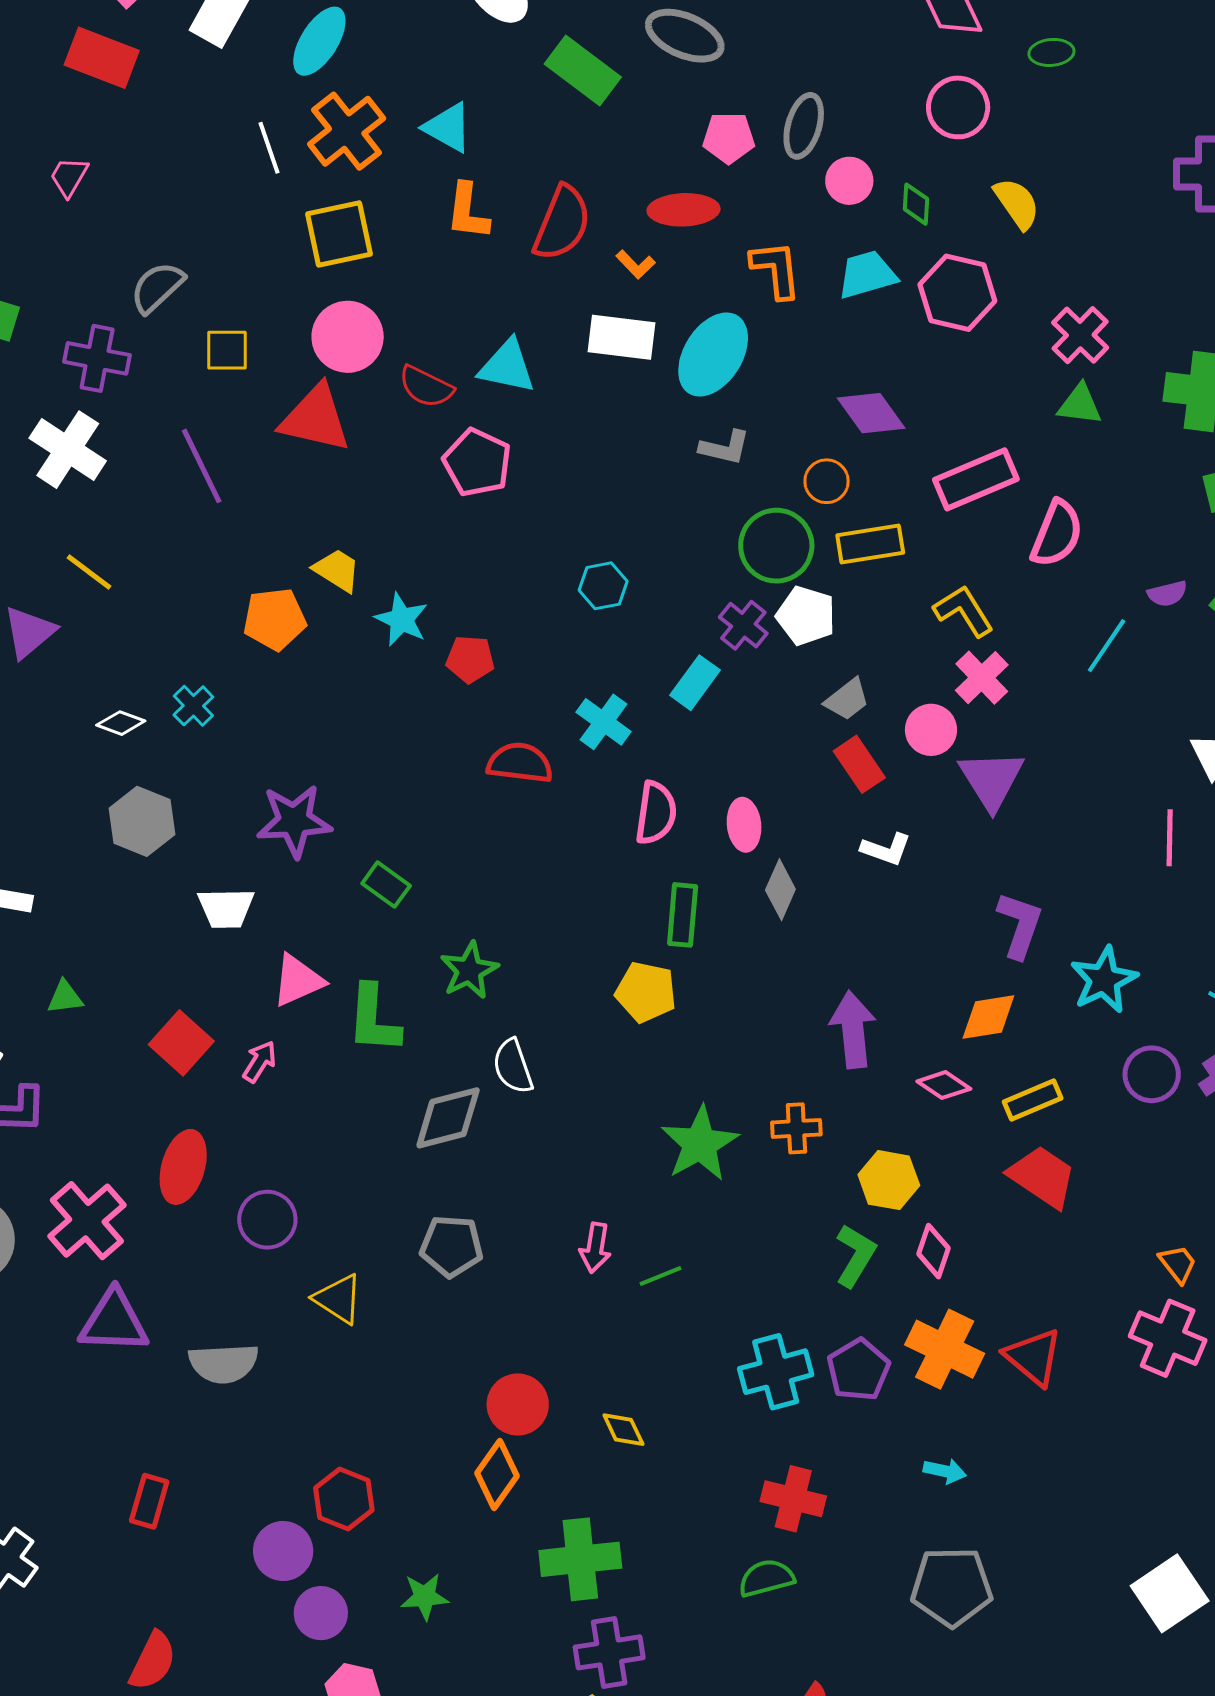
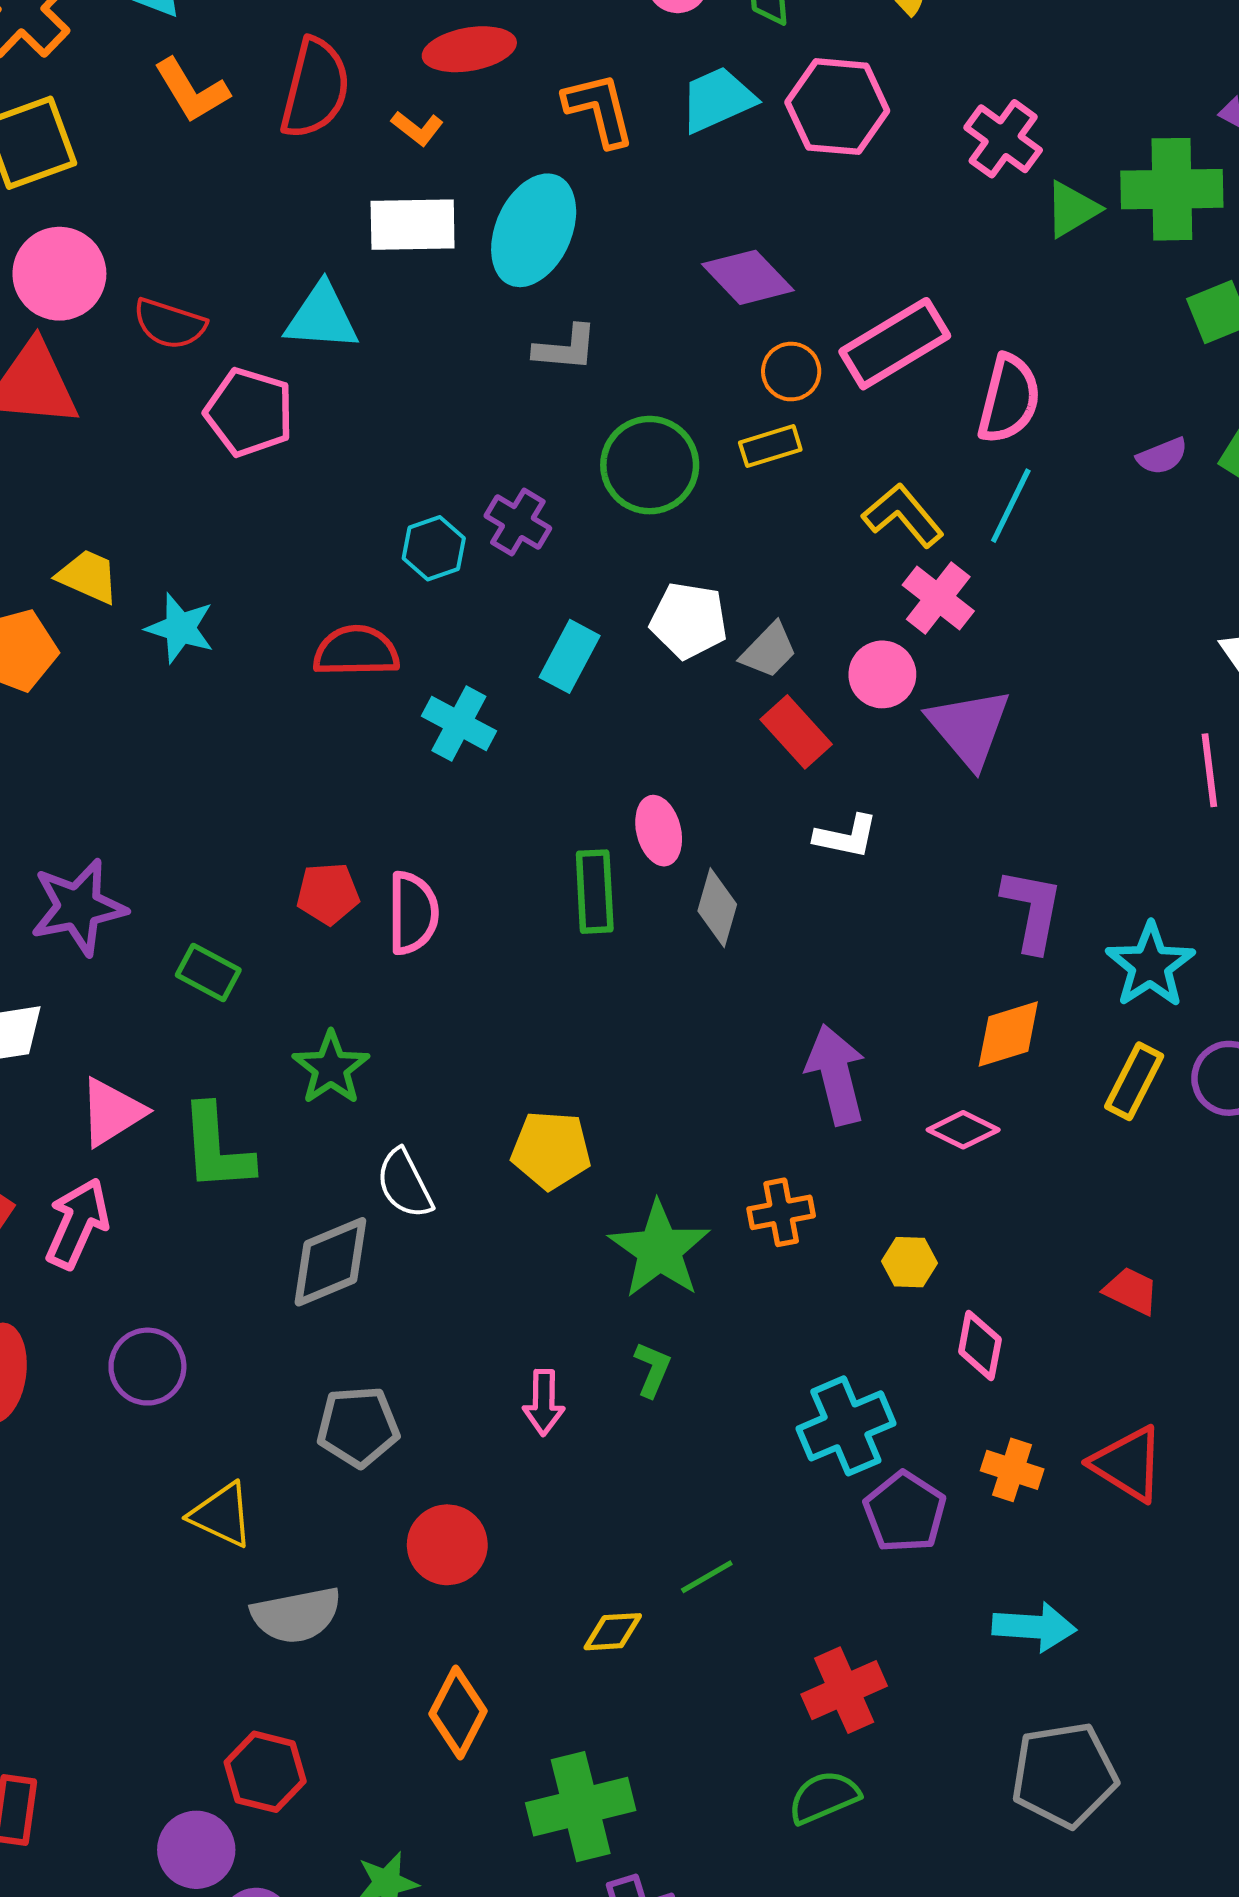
orange L-shape: (468, 212) -> (192, 91), turned -30
cyan triangle: (507, 366) -> (322, 317), moved
green triangle: (1080, 405) -> (1072, 209), moved, turned -30
orange circle: (827, 481) -> (791, 372), moved
yellow rectangle: (870, 544) -> (770, 446), size x0.7
white pentagon: (806, 616) -> (689, 621), moved
purple cross: (743, 625) -> (518, 522), moved
cyan line: (1107, 646) -> (1011, 506), moved
red pentagon: (470, 659) -> (328, 894), moved
red semicircle: (520, 763) -> (356, 651), moved
pink semicircle: (656, 813) -> (413, 913), moved
green rectangle: (683, 915) -> (595, 892), moved
yellow pentagon: (646, 992) -> (551, 1150), moved
pink arrow: (260, 1061) -> (77, 1223), size x1.6
yellow rectangle: (1033, 1100) -> (1134, 1081), moved, turned -32
red trapezoid: (1042, 1177) -> (1131, 1291), moved, size x0.6
yellow hexagon: (889, 1180) -> (910, 1262), size x0.7
purple circle: (267, 1220) -> (147, 1367), moved
green L-shape: (855, 1256) -> (652, 1369), moved, size x0.7
green line: (660, 1276) -> (707, 1577), moved
orange cross: (945, 1349) -> (1012, 1470), size x0.6
gray semicircle: (224, 1363) -> (296, 1615), moved
cyan cross: (776, 1372) -> (846, 1426), moved
red circle: (518, 1404) -> (447, 1545), moved
yellow diamond: (623, 1430) -> (613, 1632), turned -60
cyan arrow: (945, 1471) -> (1034, 1627), size x1.5
red cross: (793, 1499) -> (844, 1690), turned -30

